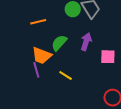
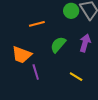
orange trapezoid: (42, 56) -> (22, 55), moved
yellow line: (66, 76) -> (76, 77), moved

